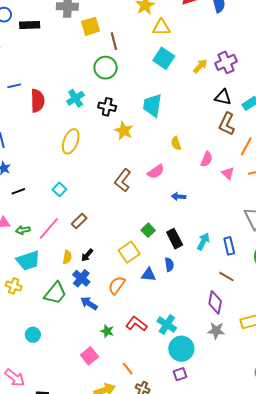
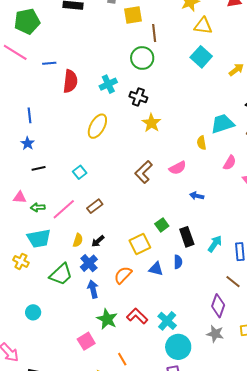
cyan trapezoid: (152, 105) -> (222, 124), moved, turned 55
blue arrow: (89, 303) -> (93, 289), turned 36
green star: (107, 331) -> (107, 319), size x1.5

